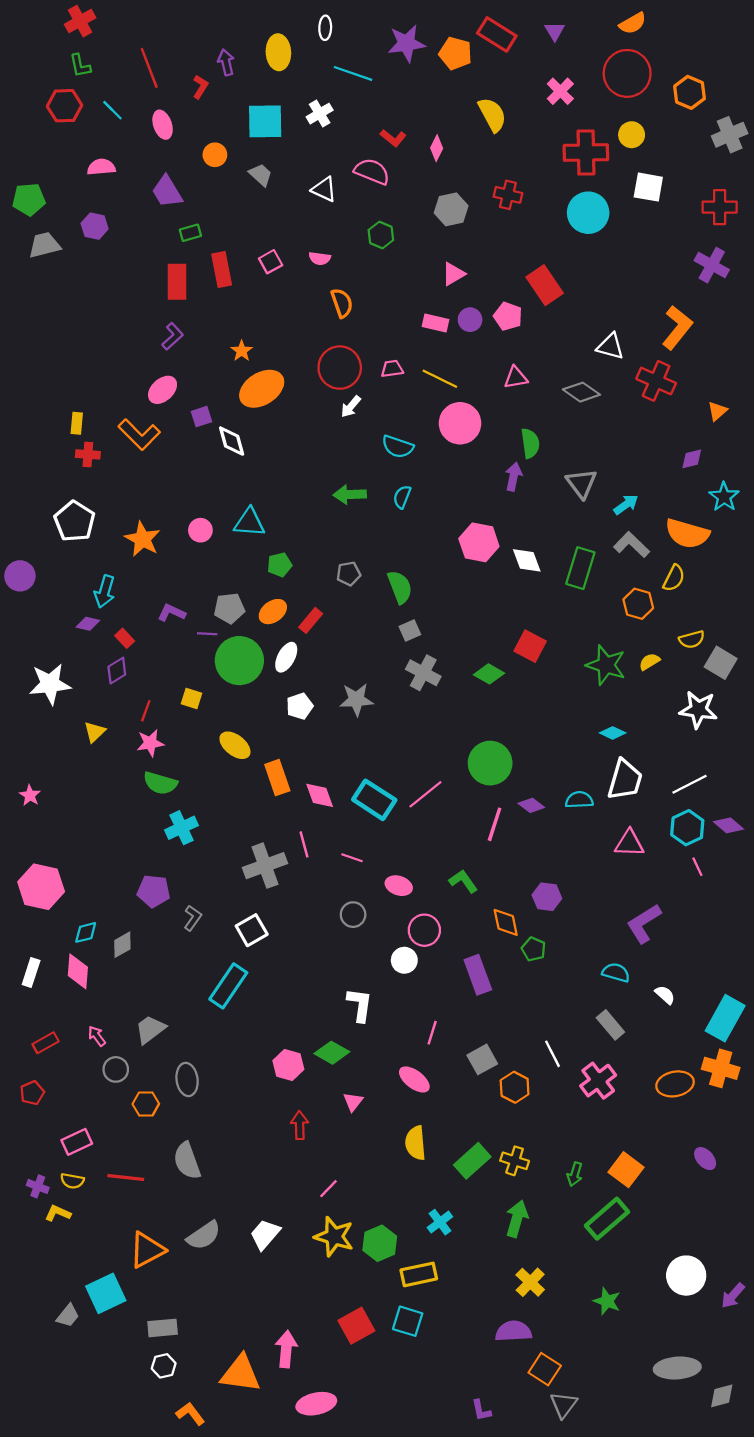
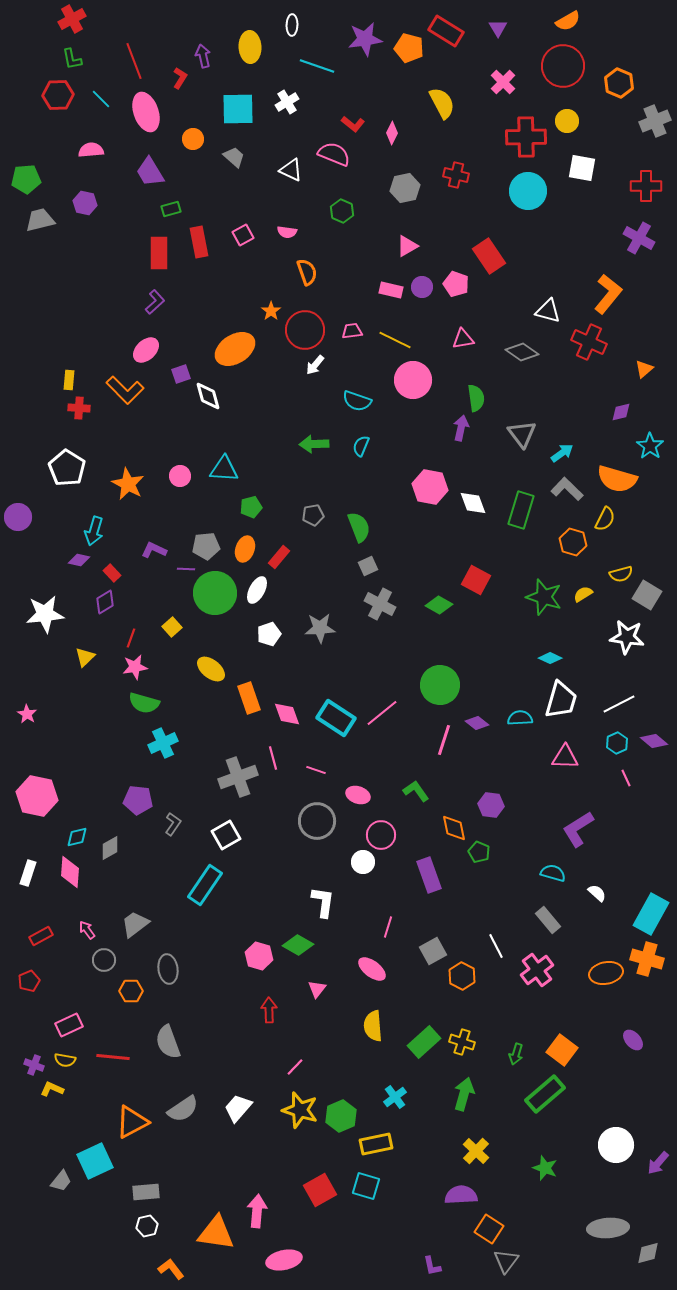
pink ellipse: (163, 125) -> (146, 112), size x1.5
orange star: (242, 351) -> (271, 311), moved
orange ellipse: (273, 612) -> (245, 549), turned -35
yellow square: (192, 698) -> (172, 627), turned 30
cyan hexagon: (687, 828) -> (617, 743), size x0.7
gray circle: (353, 915) -> (317, 821), size x1.6

